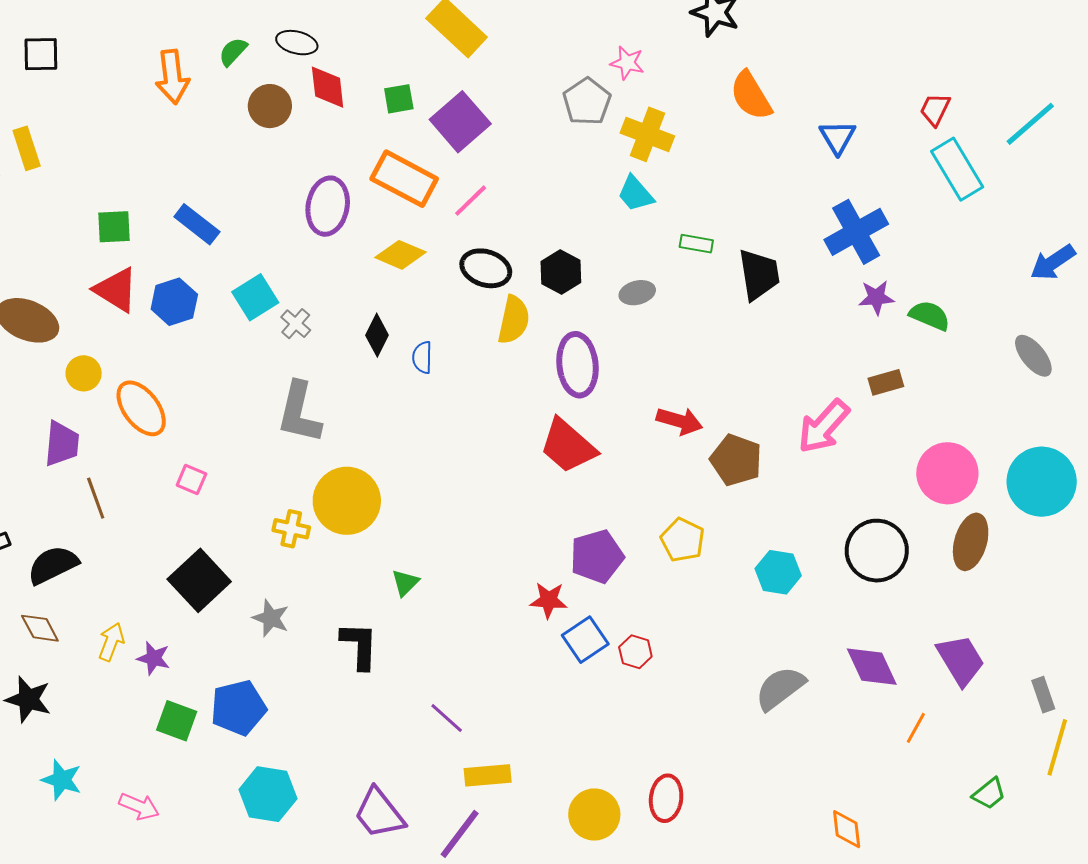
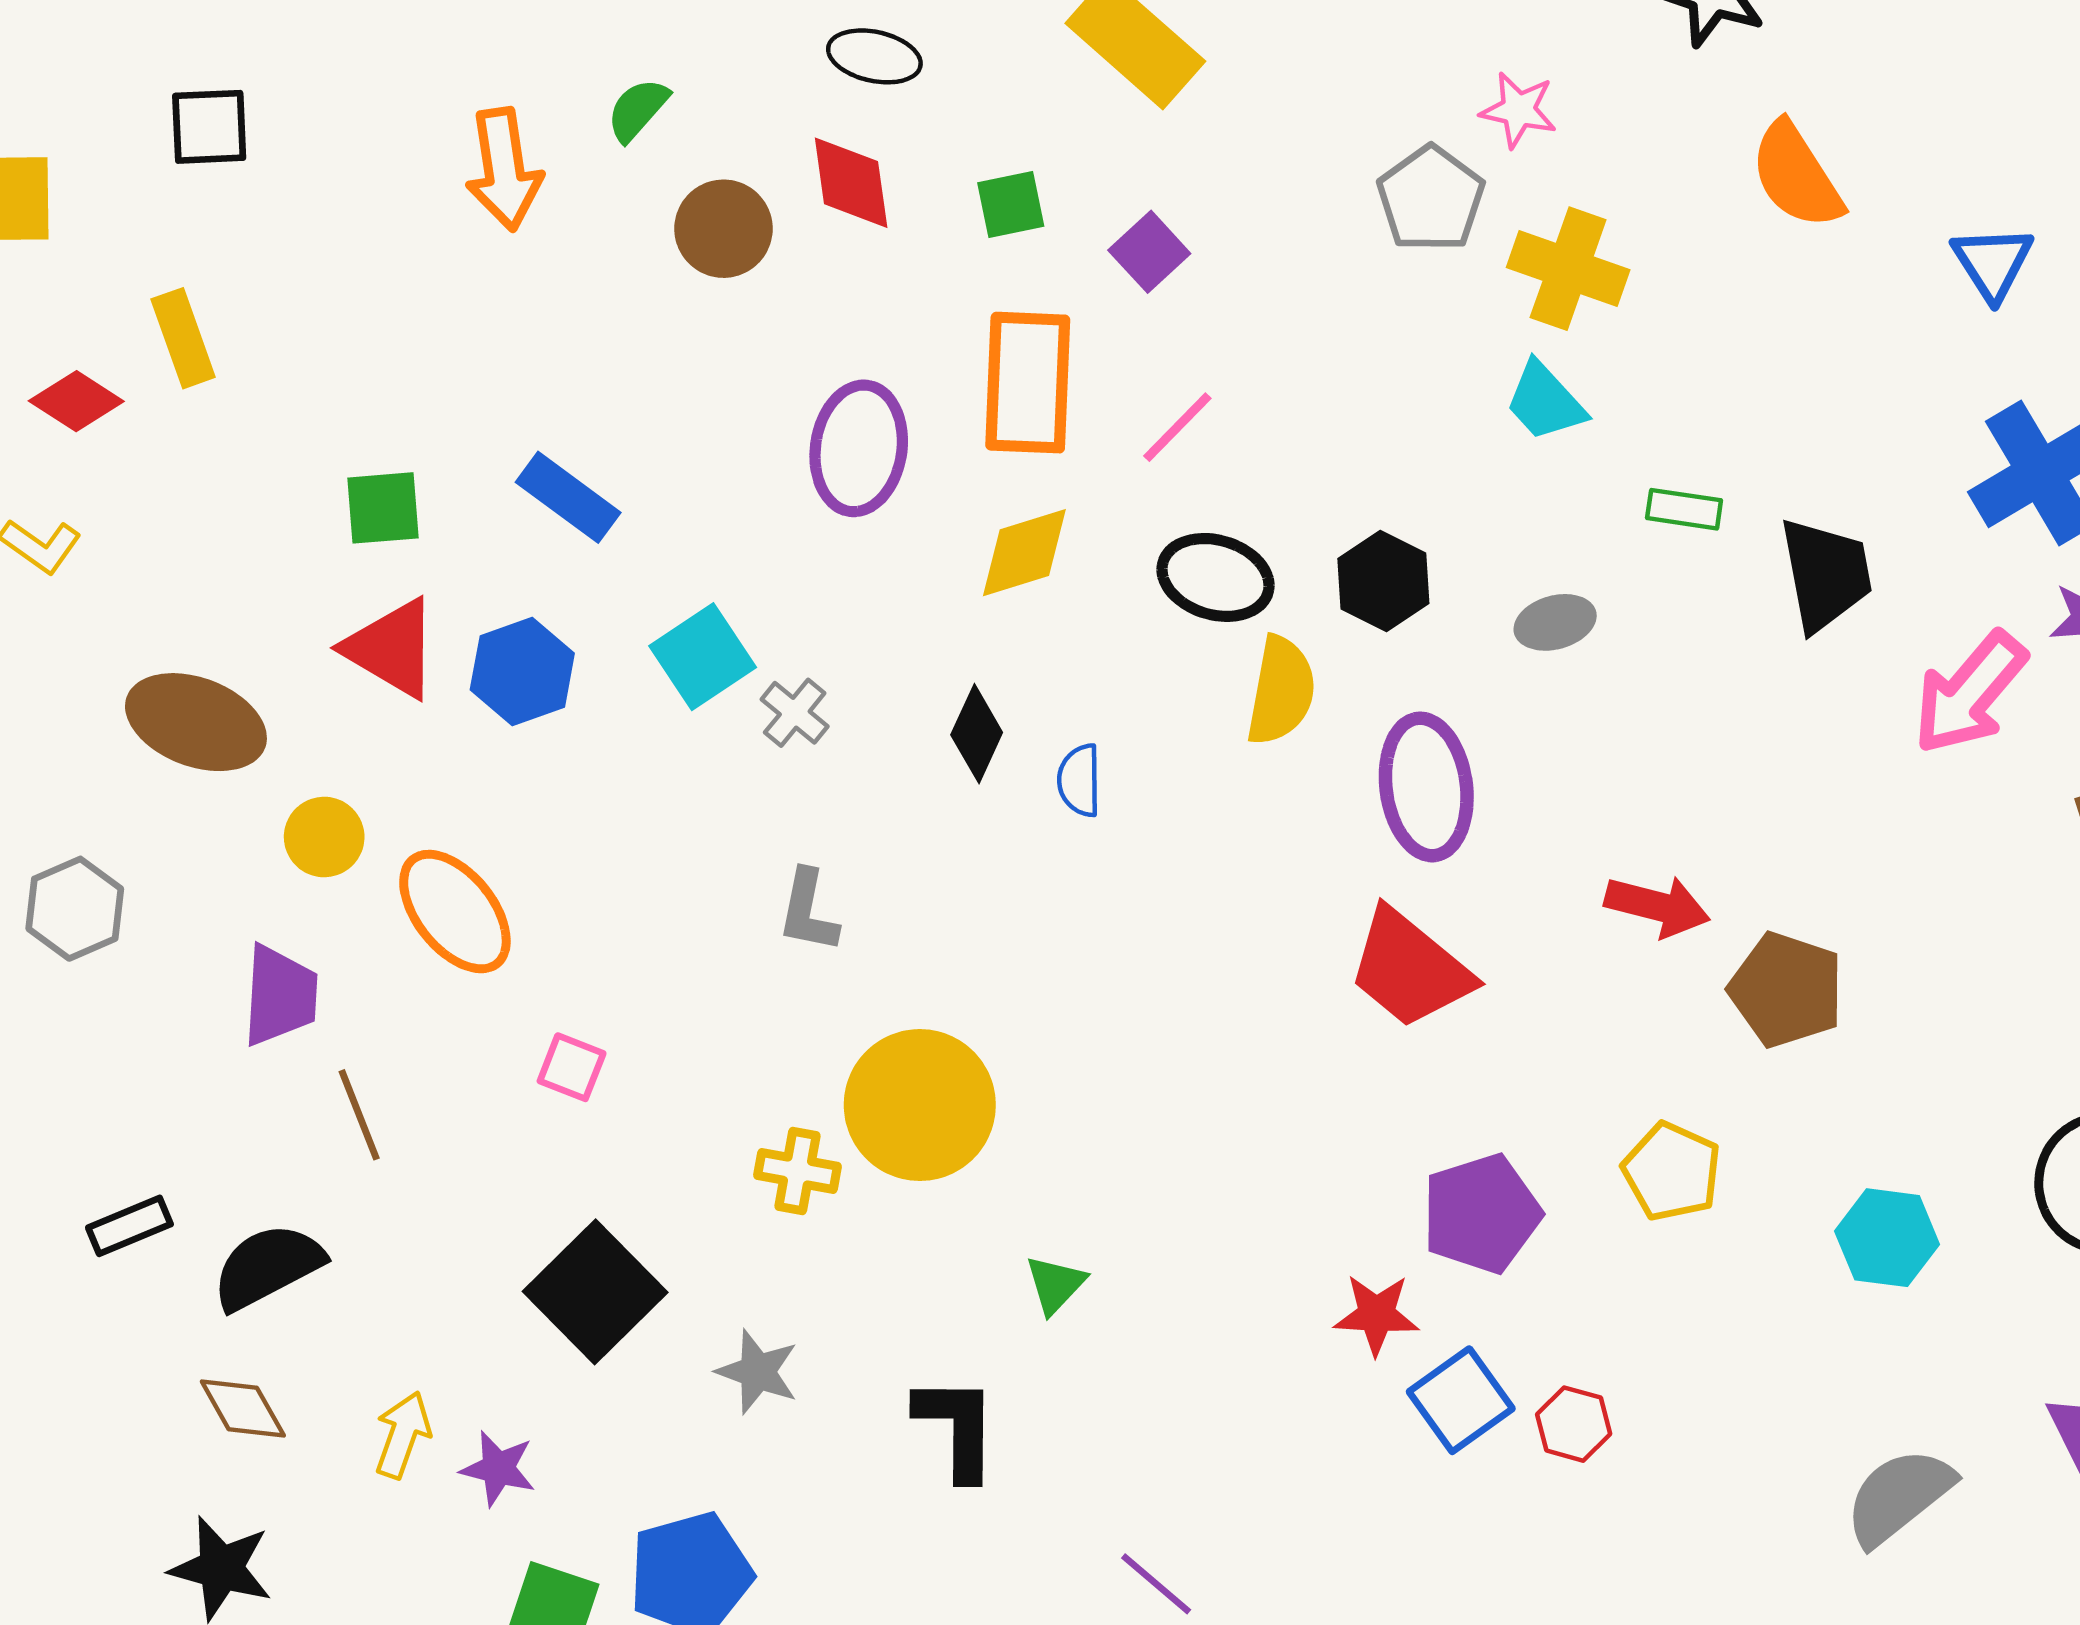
black ellipse: (297, 43) -> (874, 56), moved
purple square: (460, 122) -> (1149, 252), size x0.6
orange rectangle: (404, 179) -> (1028, 383), turned 66
yellow diamond: (401, 255) -> (1024, 553), turned -39
gray L-shape: (299, 413) -> (808, 911), size x0.6
pink arrow: (824, 426) -> (1970, 693), moved

